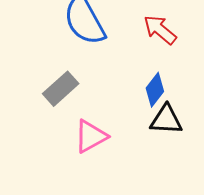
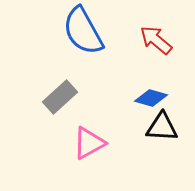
blue diamond: (155, 90) -> (151, 98), turned 68

